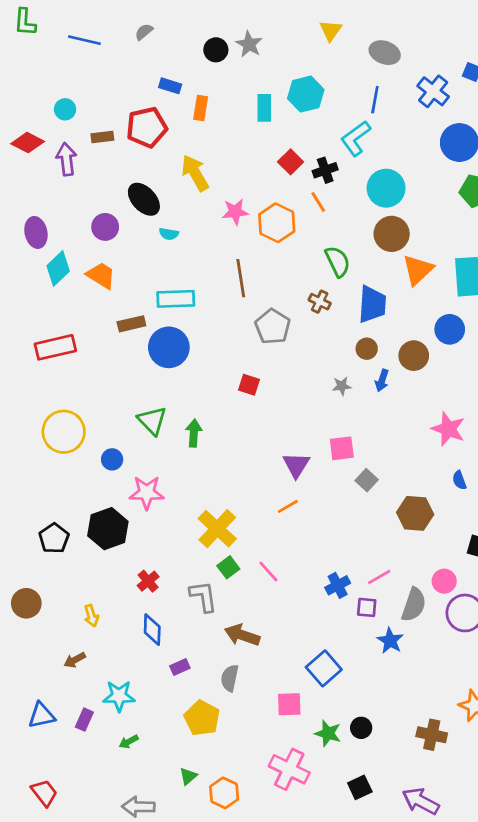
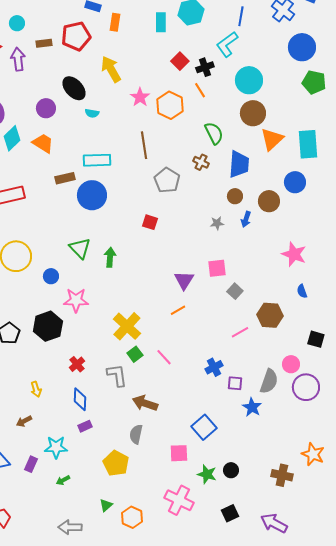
pink star: (235, 212) -> (140, 97), turned -30
pink line: (379, 577) -> (240, 332), moved
purple rectangle: (180, 667) -> (85, 426), moved

